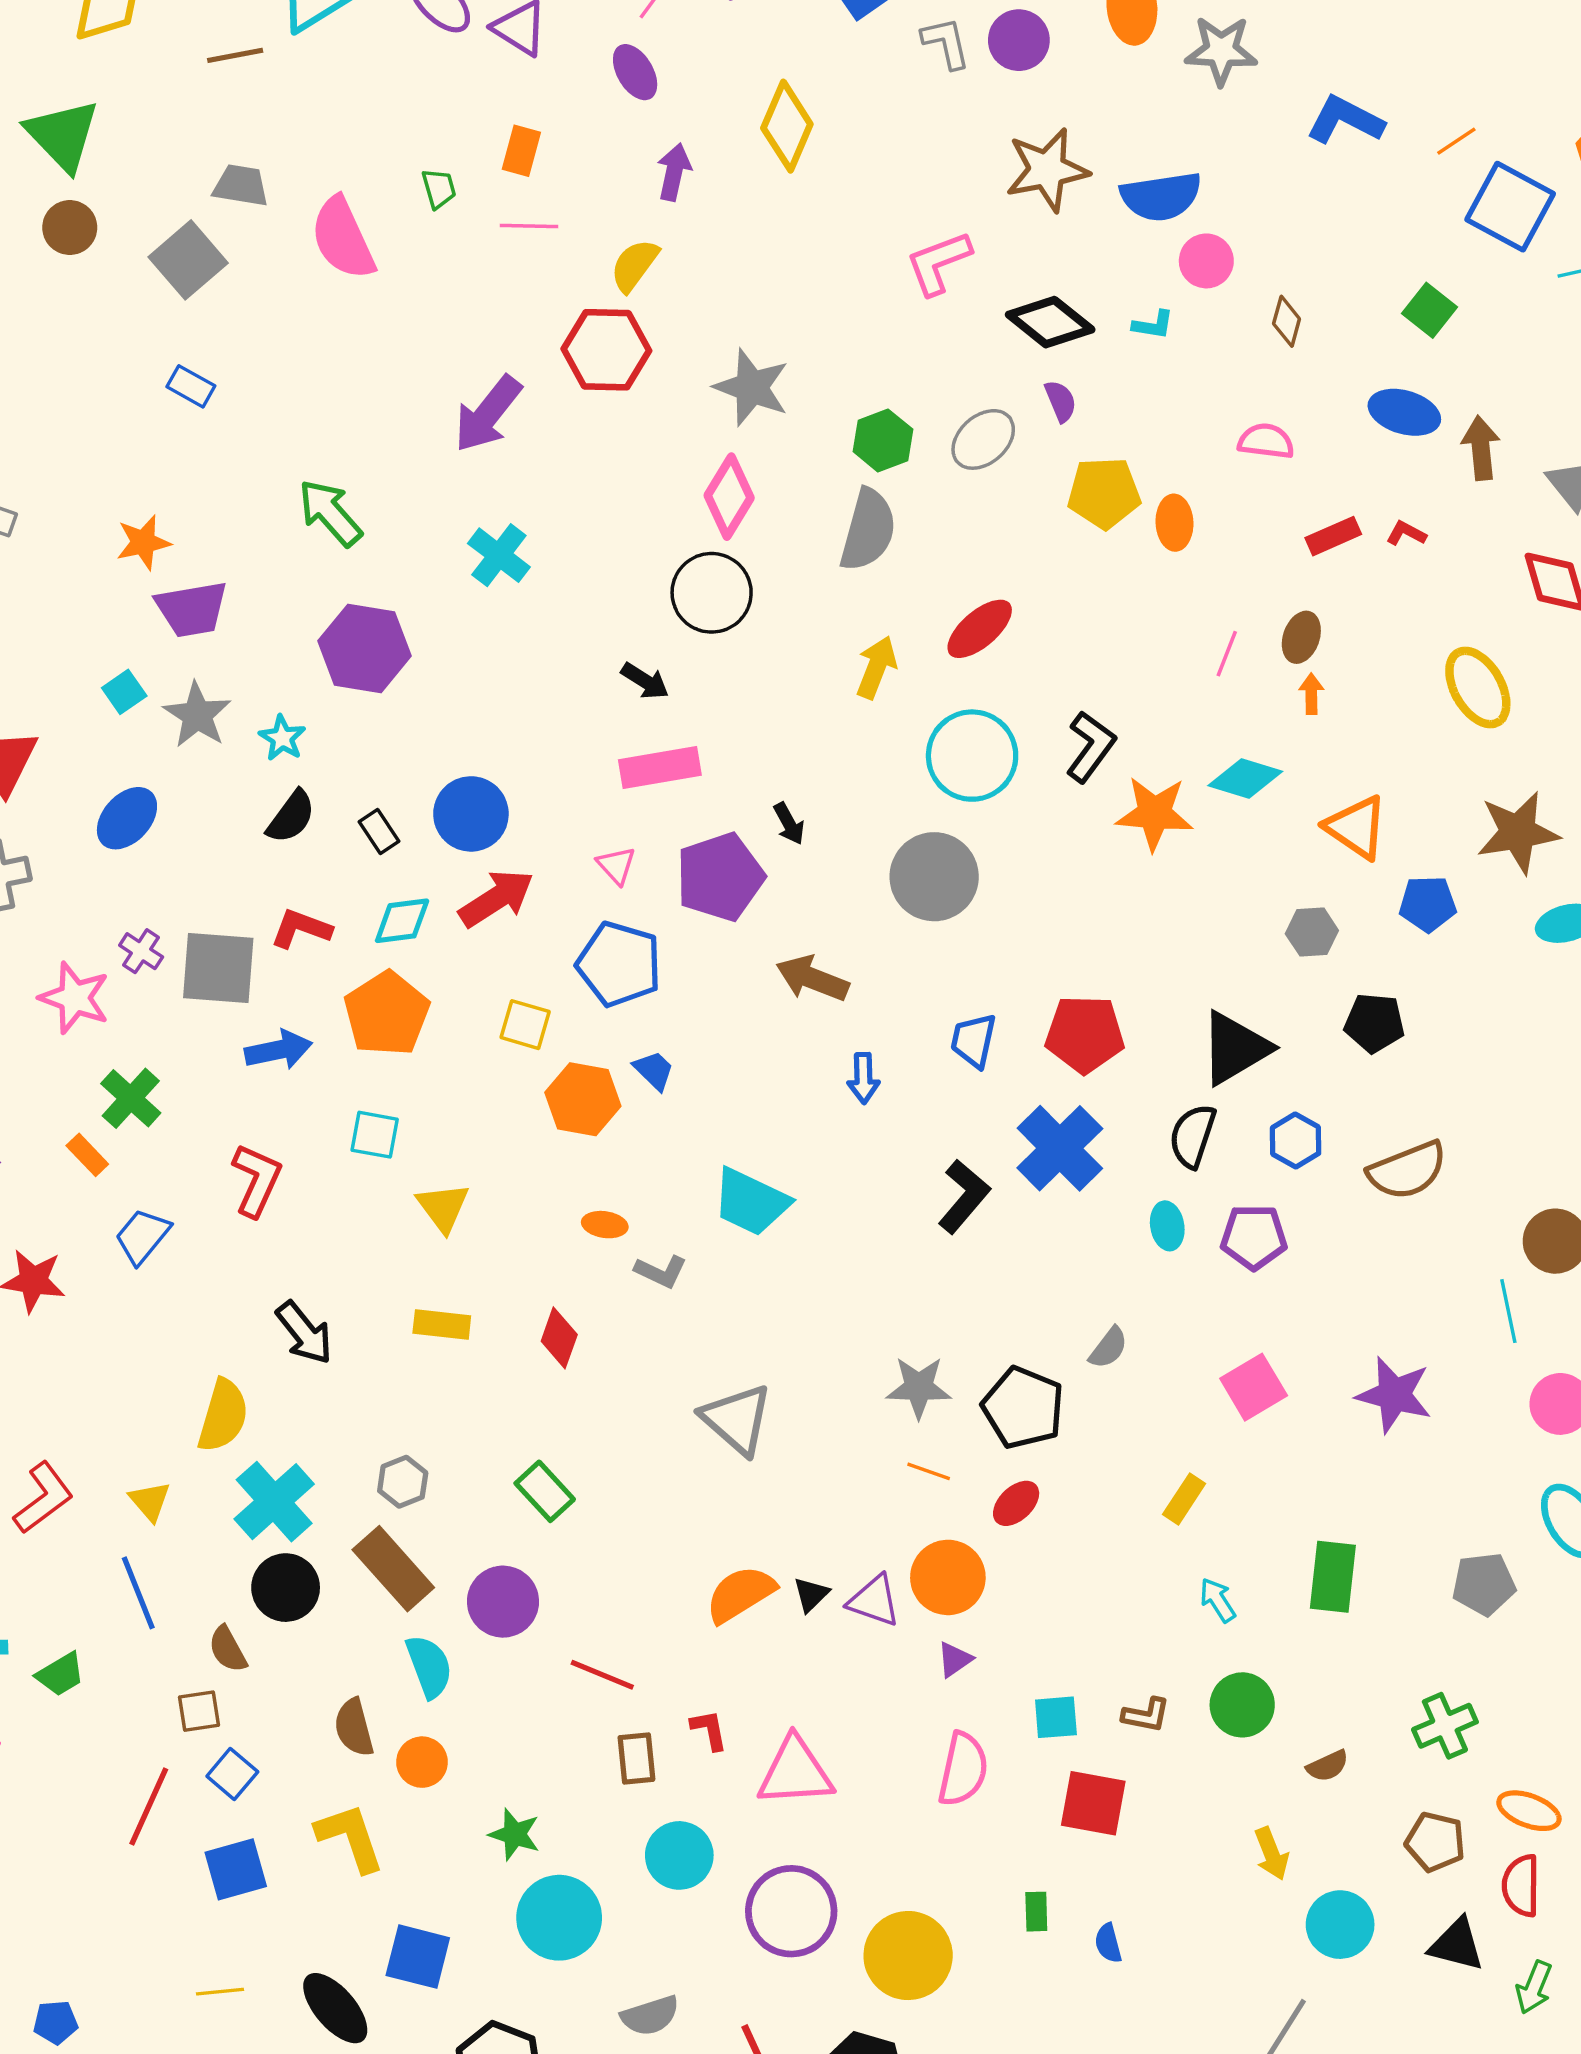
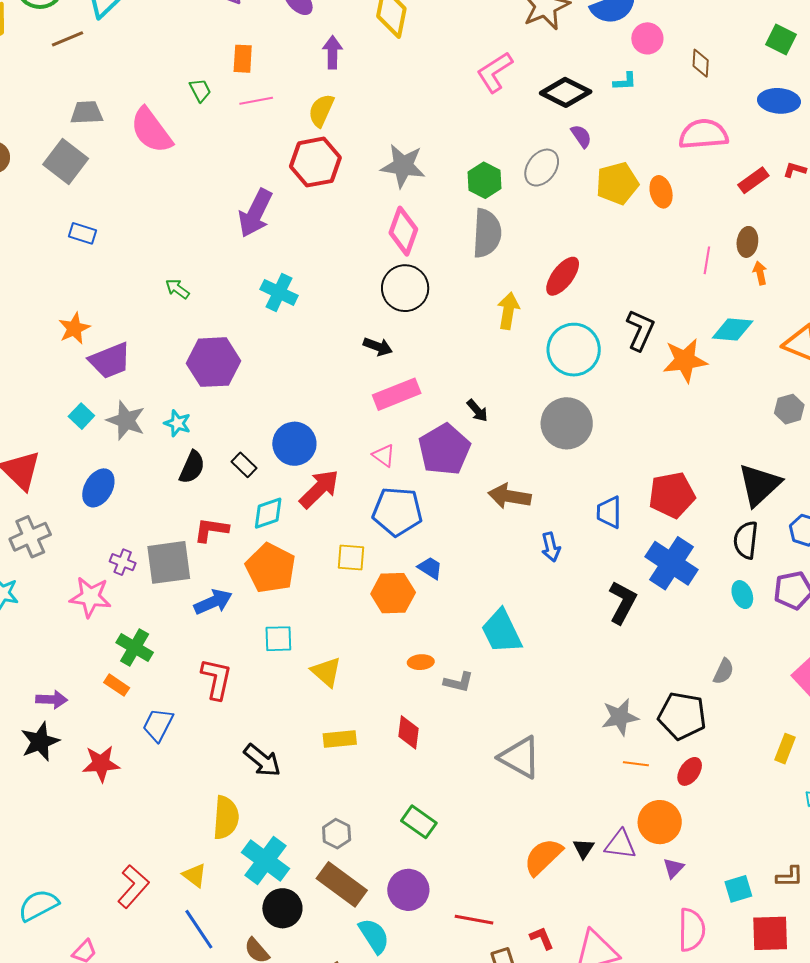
pink semicircle: (1266, 441) -> (703, 134), size x1.5
green arrow: (330, 513) -> (177, 289), size x0.6
cyan trapezoid: (751, 1202) -> (502, 631), turned 51

